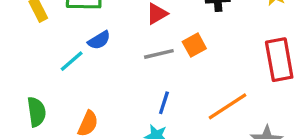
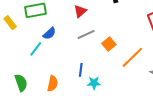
orange square: (194, 45) -> (109, 44), moved
blue line: (164, 103) -> (81, 70), moved

